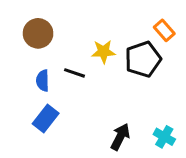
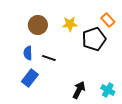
brown circle: (38, 33) -> (38, 25), moved
yellow star: (103, 52) -> (70, 24), moved
black line: (75, 73) -> (49, 58), moved

